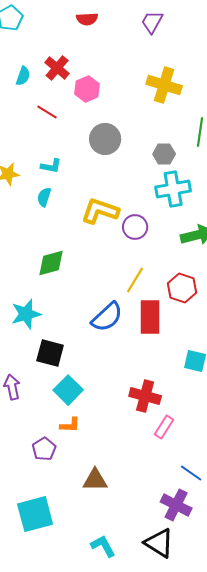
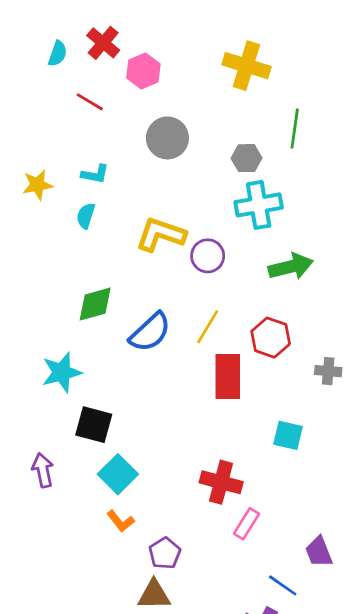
blue semicircle: (107, 317) -> (150, 332), moved
orange L-shape: (70, 425) -> (121, 521), turned 50
purple pentagon: (44, 449) -> (165, 553), moved

